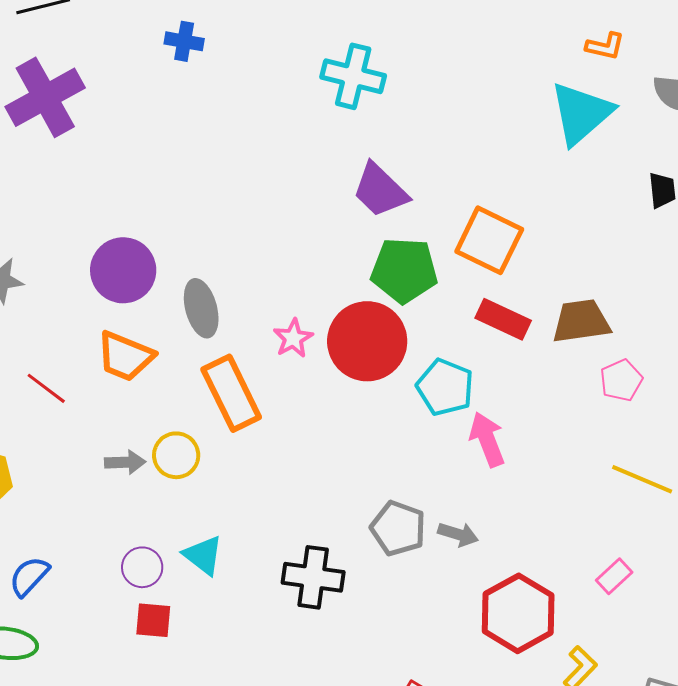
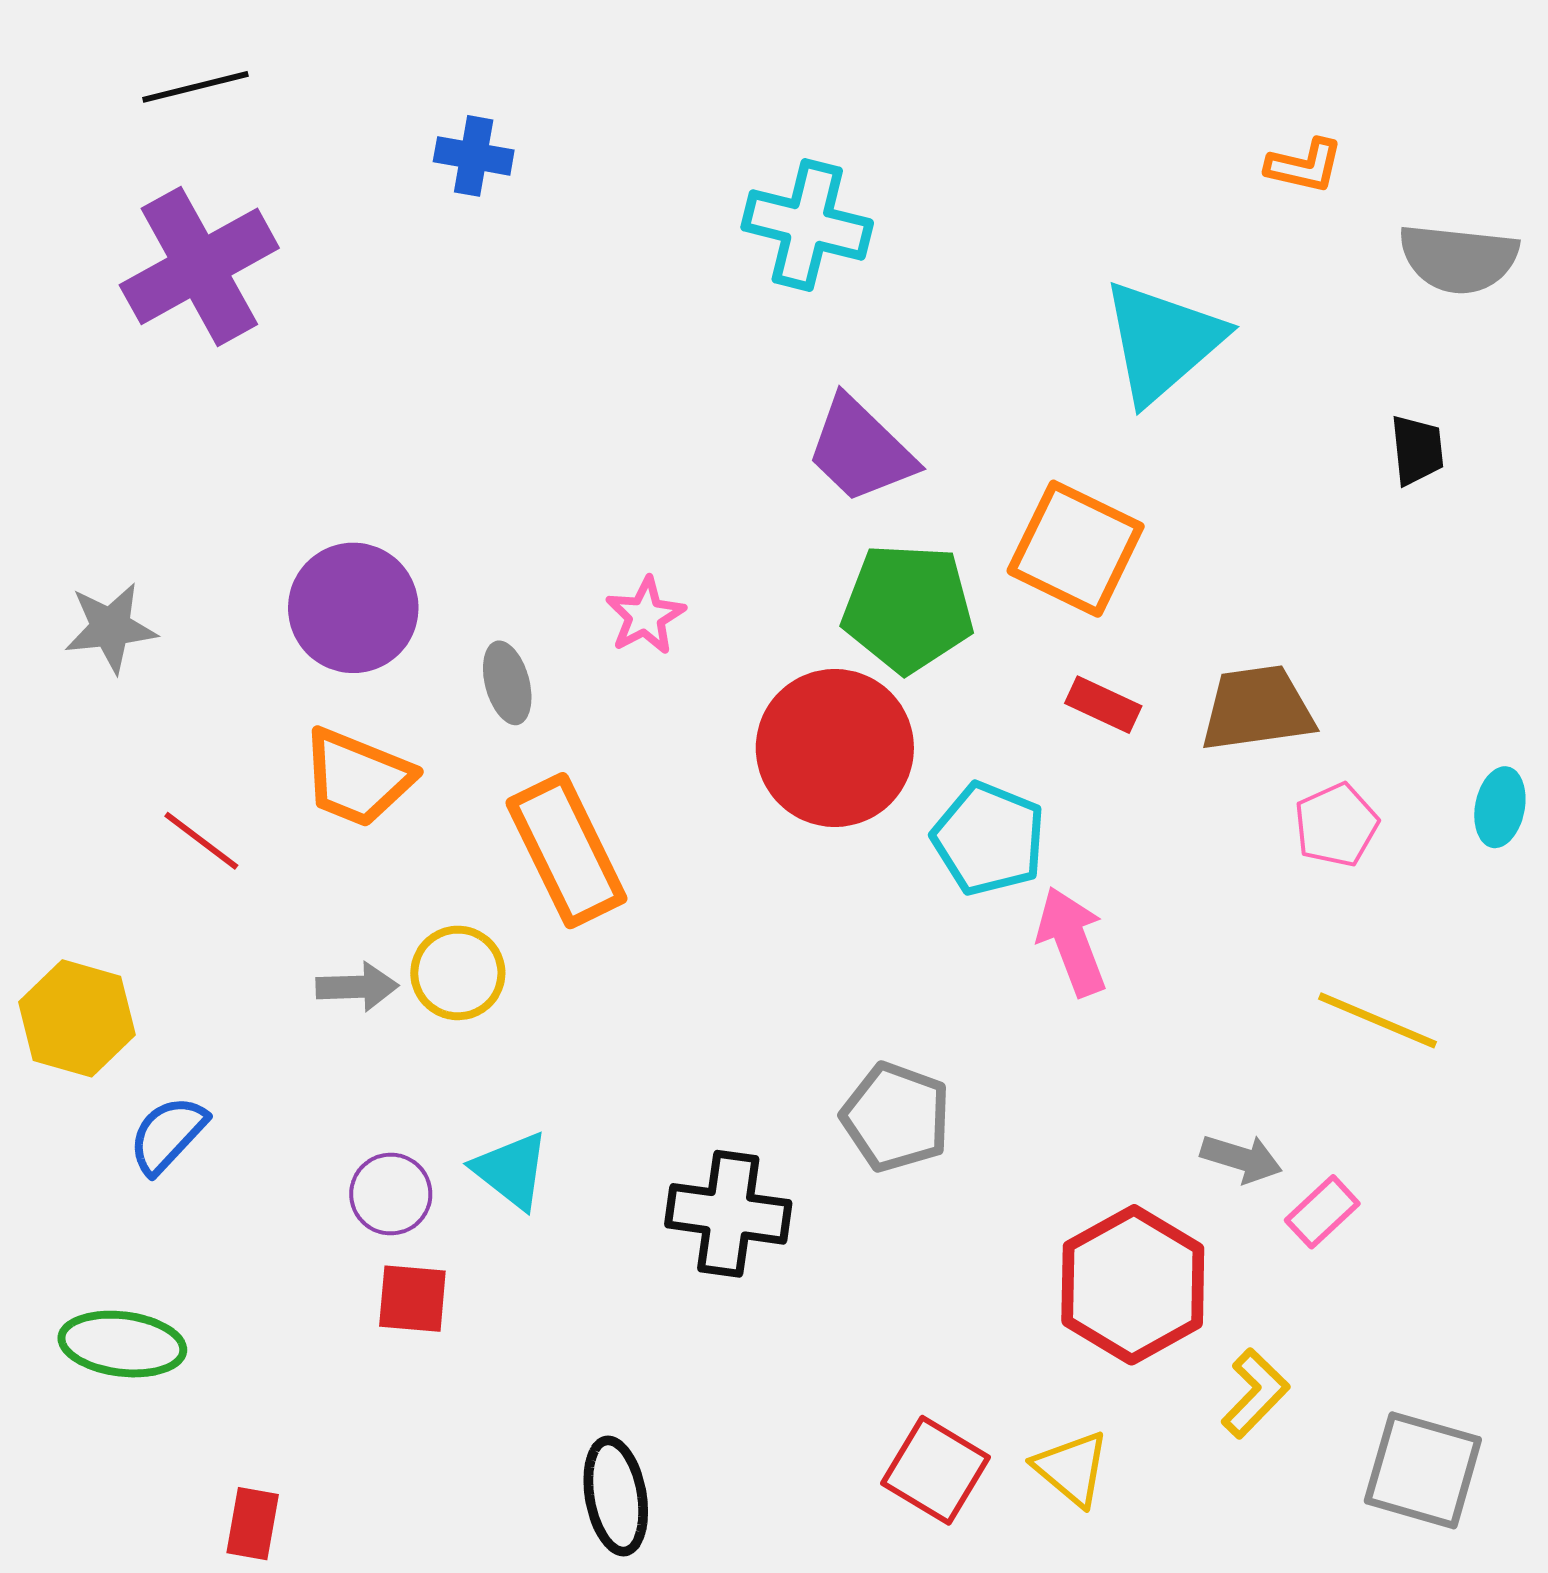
cyan triangle: (581, 113) -> (1162, 341), moved
gray ellipse: (201, 308) -> (507, 683), size x0.7
red rectangle: (503, 319) -> (1103, 705), size x0.7
pink star: (293, 338) -> (645, 616), moved
gray arrow: (458, 534) -> (1241, 1159), moved
blue semicircle: (29, 576) -> (168, 1135), moved

